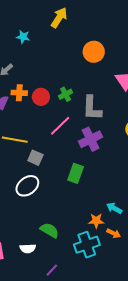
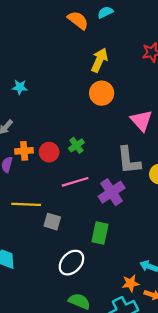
yellow arrow: (59, 18) -> (99, 60), moved
gray L-shape: (92, 108) -> (129, 160), moved
pink line: (60, 126) -> (75, 182), turned 35
white ellipse: (27, 186) -> (71, 263), moved

